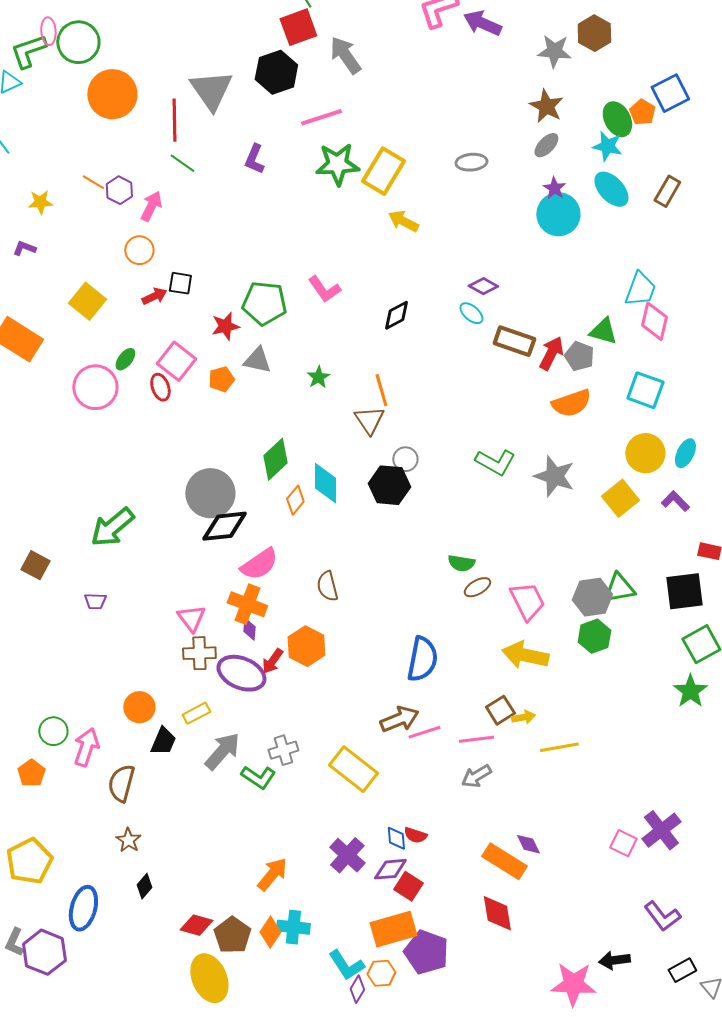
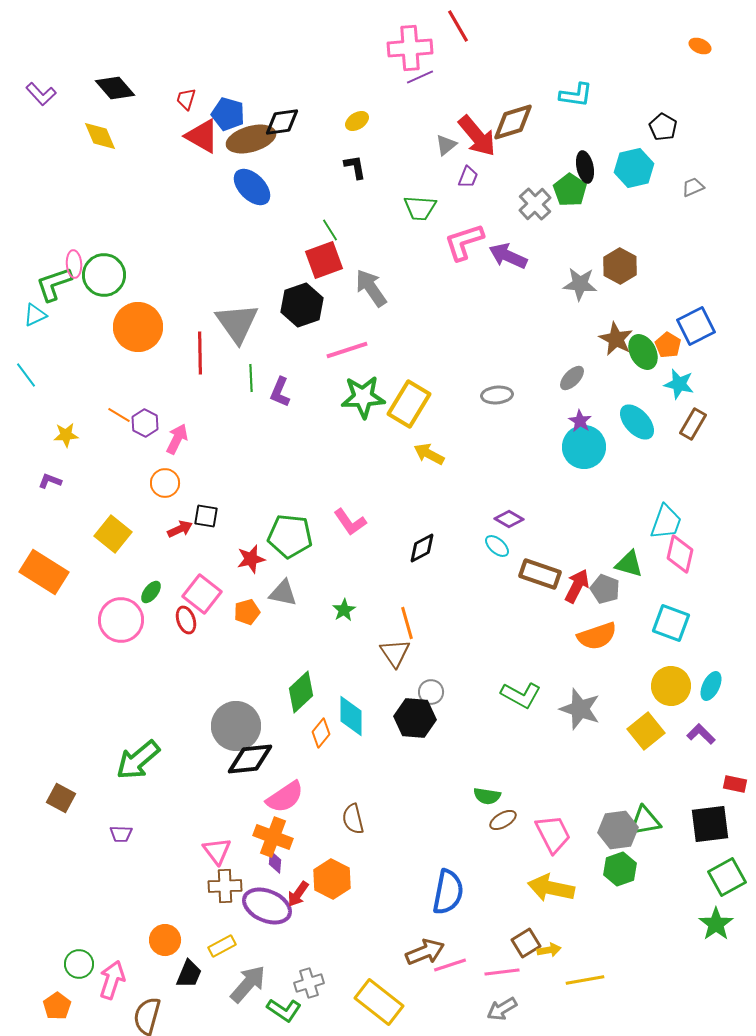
brown star: (546, 106) -> (616, 339), moved
cyan star: (607, 146) -> (679, 384), moved
green line: (182, 163) -> (251, 378), moved, turned 52

